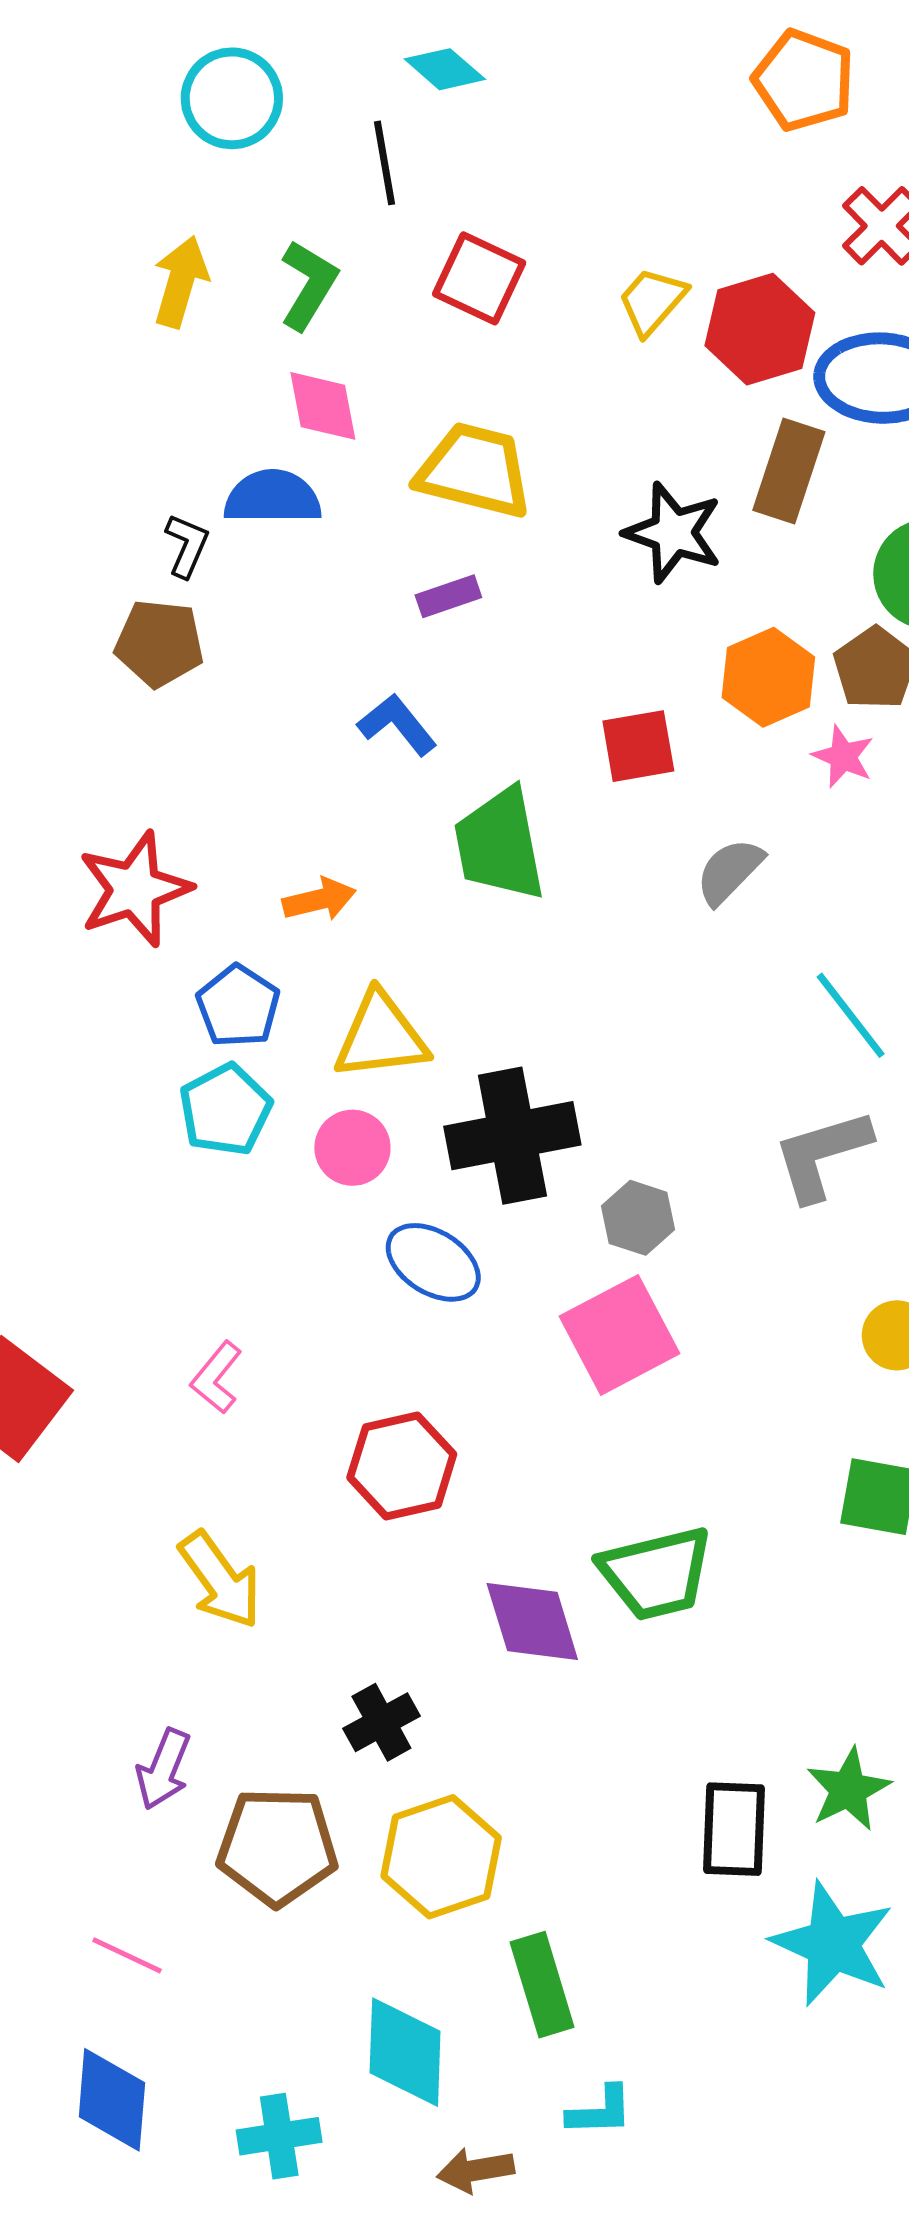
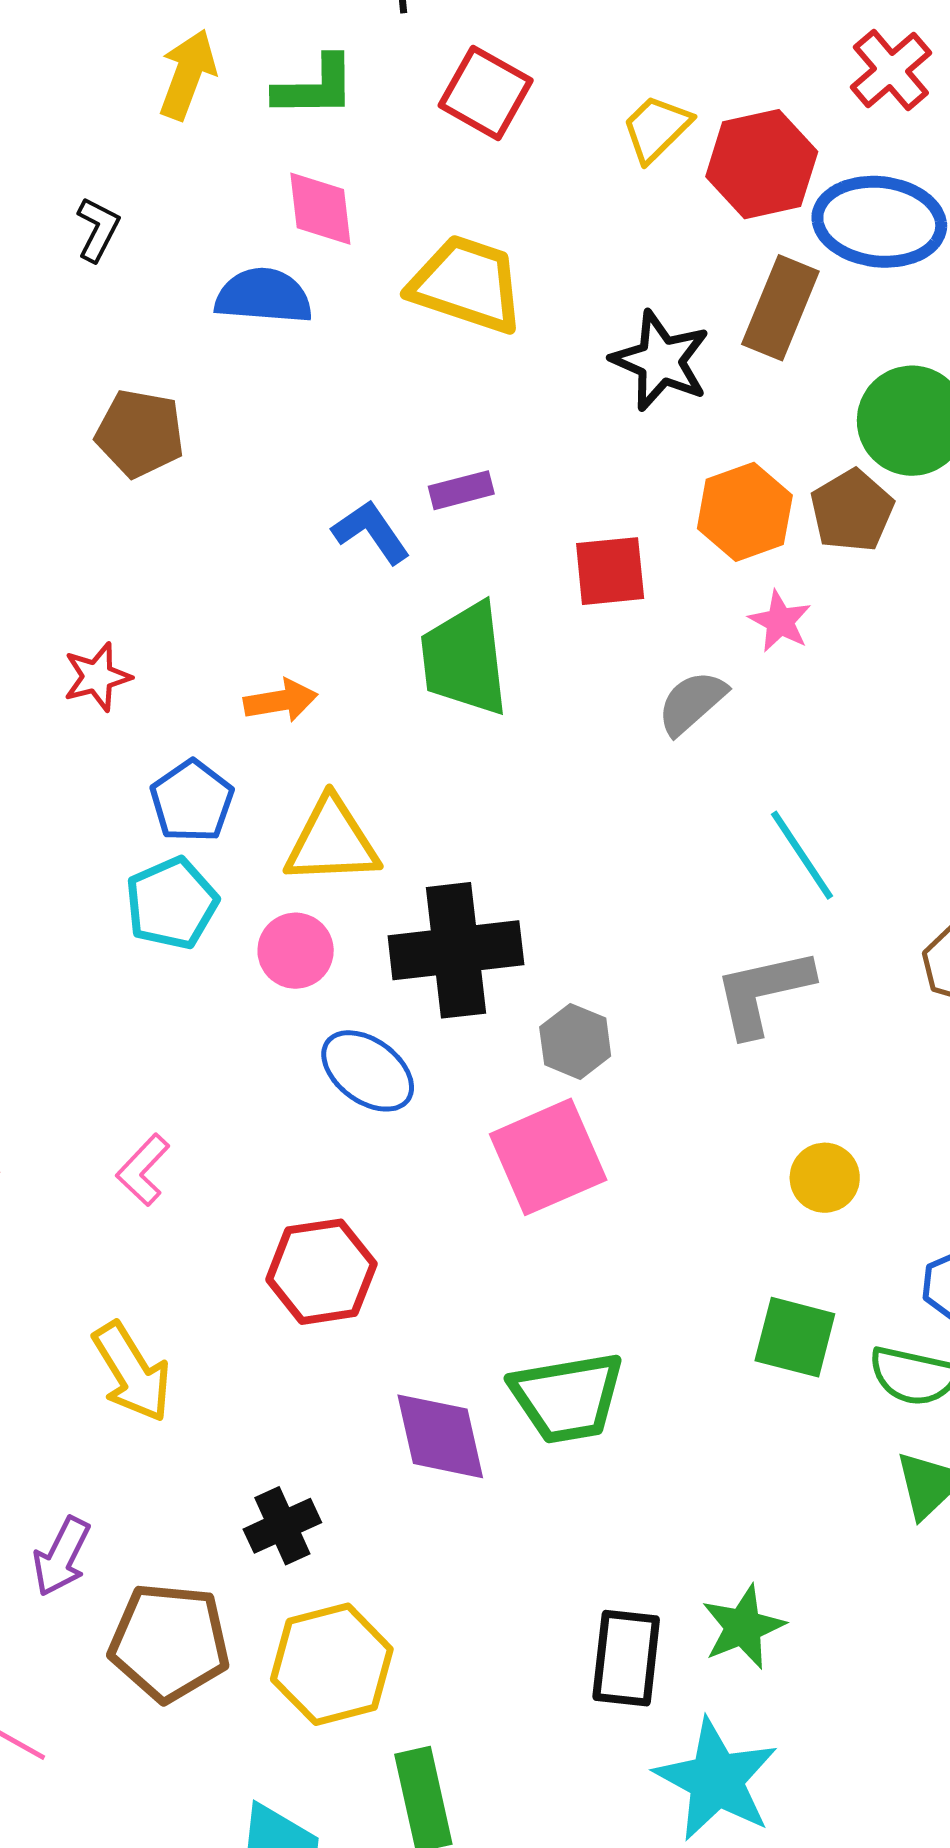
green L-shape: (309, 285) -> (315, 87), turned 54
black L-shape: (187, 546) -> (98, 229), moved
purple rectangle: (448, 596) -> (461, 490), moved
pink star: (843, 756) -> (780, 621), moved
red star: (135, 889) -> (97, 677), size x0.6

